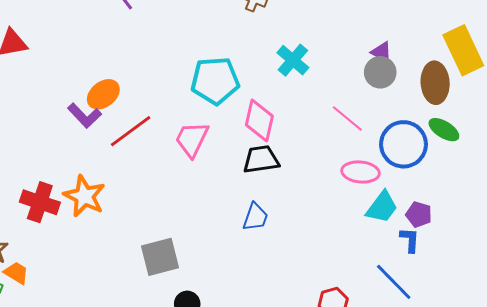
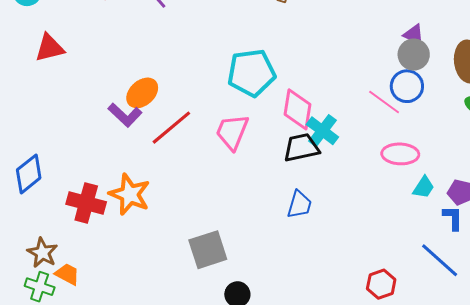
cyan cross: (293, 60) -> (322, 131), moved
blue circle: (403, 144) -> (407, 86), moved, size x0.7
cyan trapezoid: (382, 207) -> (423, 187), size x0.7

